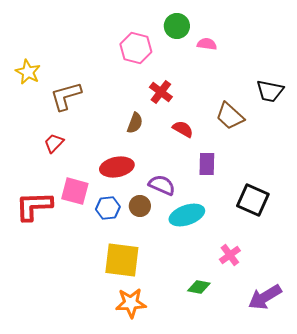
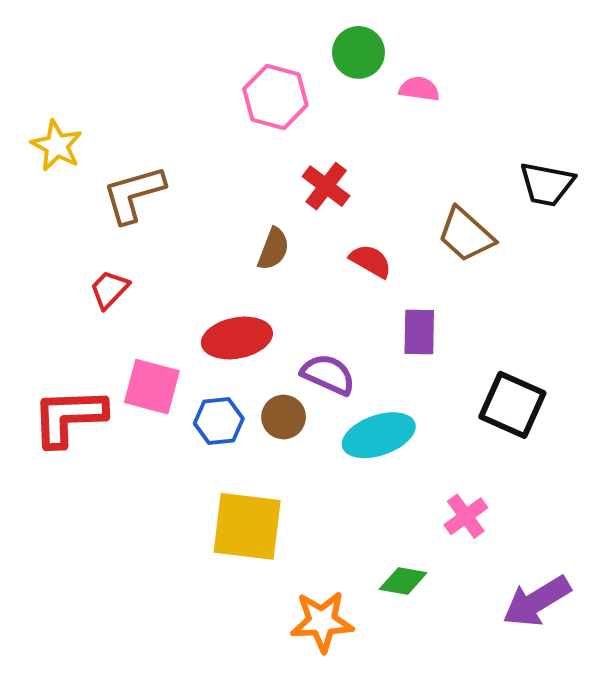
orange star: (131, 303) -> (322, 622), moved

